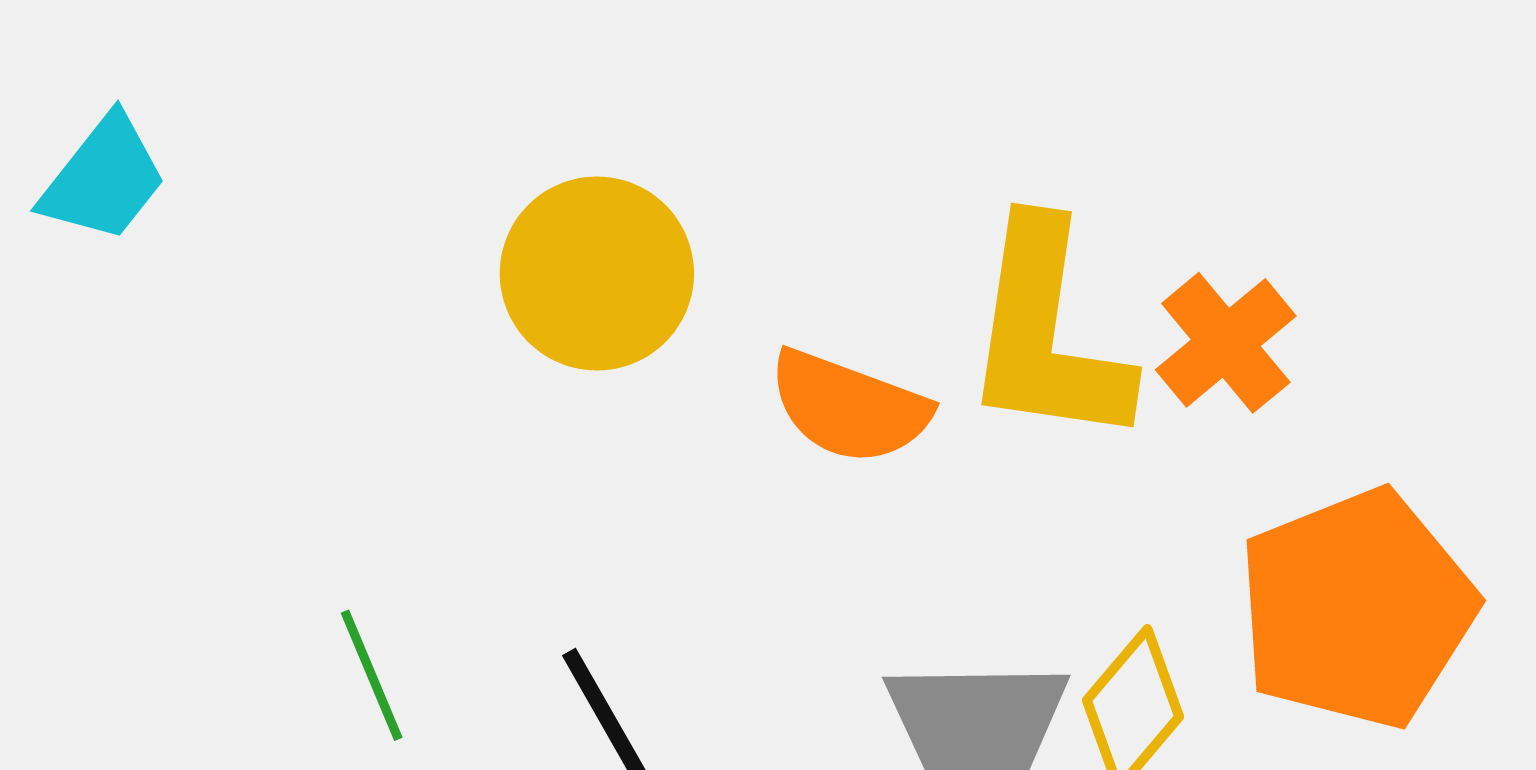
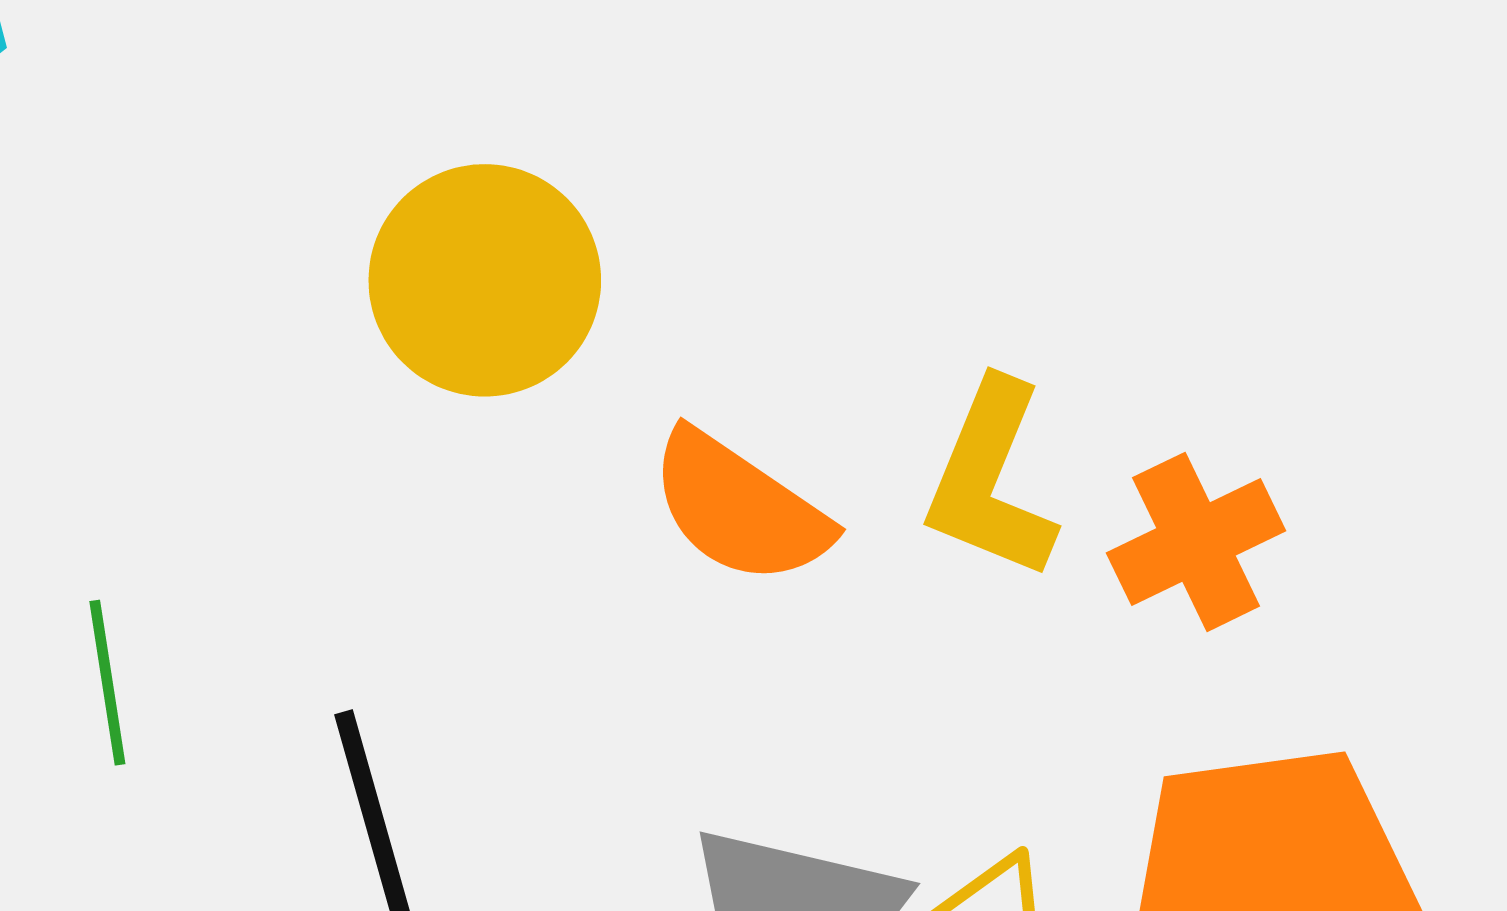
yellow L-shape: (1047, 334) -> (991, 480), size x0.7

